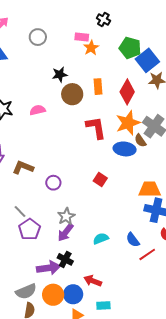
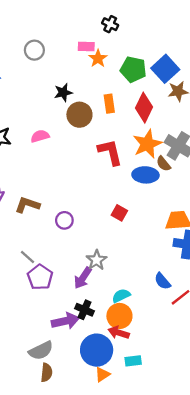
green pentagon: (130, 48) -> (133, 69), moved
gray star: (66, 216) -> (96, 260), moved
cyan semicircle: (101, 239) -> (121, 296), moved
blue circle: (73, 294) -> (97, 350), size x1.4
orange circle: (53, 295) -> (119, 316), moved

